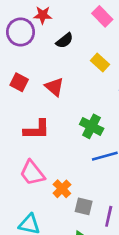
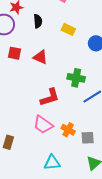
black semicircle: (65, 41) -> (38, 21), turned -40
red square: (19, 82) -> (15, 53), moved
red L-shape: (37, 130) -> (50, 97), moved

